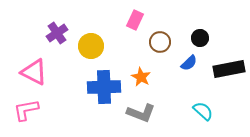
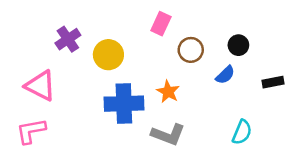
black rectangle: (229, 69) -> (273, 82), size x0.6
cyan semicircle: (203, 111) -> (242, 132), turned 70

